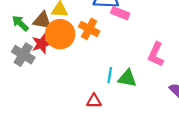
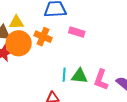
pink rectangle: (120, 13) -> (77, 32), moved
pink L-shape: (156, 54) -> (101, 80), moved

